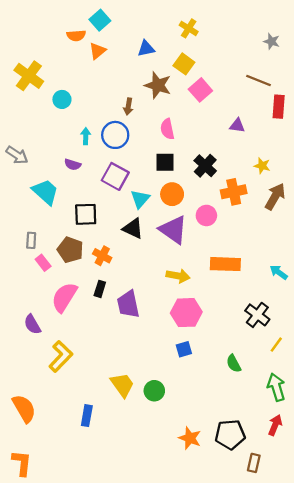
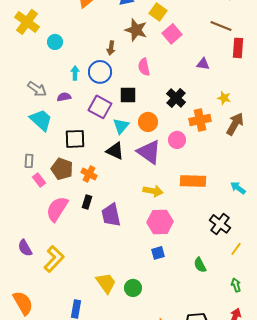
gray arrow: (17, 155) -> (37, 89), moved
black square: (165, 162) -> (128, 95), moved
purple semicircle: (73, 165) -> (64, 97), turned 152
purple semicircle: (32, 324) -> (25, 248), moved
green arrow: (276, 387) -> (236, 285), size x0.6

